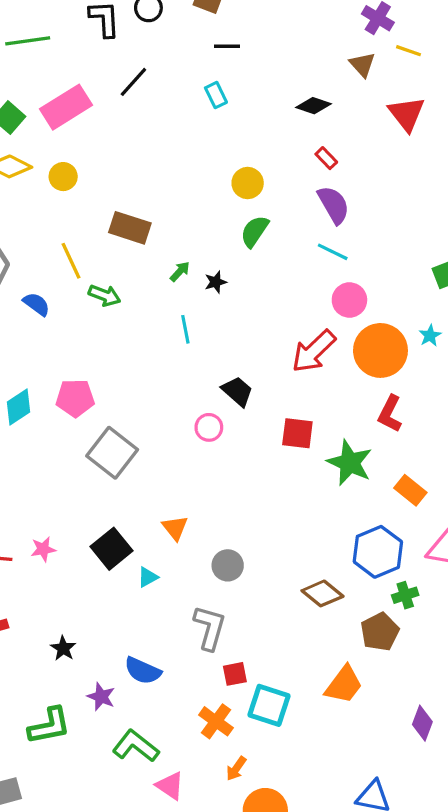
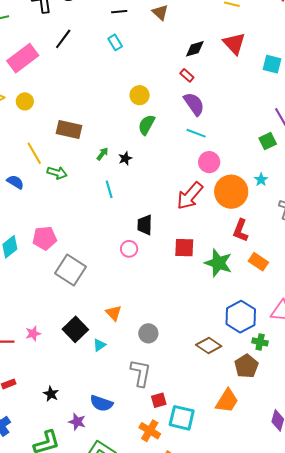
brown triangle: (362, 65) -> (160, 12), moved
black diamond: (314, 106) -> (195, 49), moved, turned -30
black trapezoid: (237, 391) -> (145, 225), turned -125
orange rectangle: (410, 490) -> (258, 262), moved
green cross: (405, 595) -> (260, 342), turned 35

